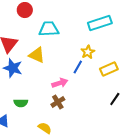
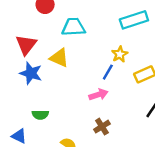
pink arrow: (60, 83) -> (98, 95), moved
brown cross: (58, 102) -> (102, 127), moved

